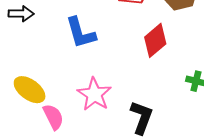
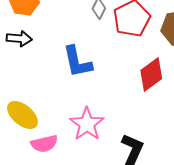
pink semicircle: (53, 117) -> (44, 144), turned 100

